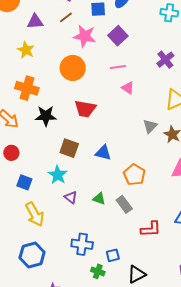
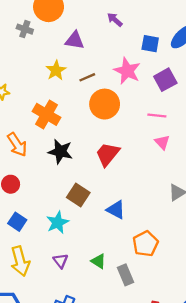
brown line: (66, 17) -> (87, 77), moved
red trapezoid: (85, 109) -> (108, 154), turned 105
purple triangle: (71, 197) -> (61, 261), moved

